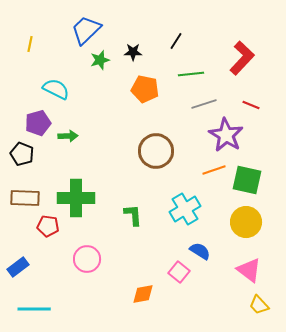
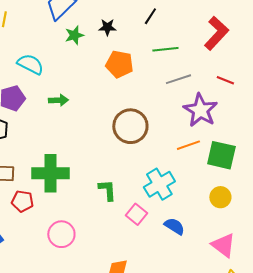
green arrow: (68, 136) -> (58, 100), moved
yellow circle: (246, 222) -> (220, 197), size x0.7
pink square: (179, 272) -> (136, 214), moved

